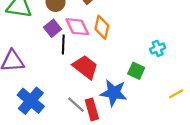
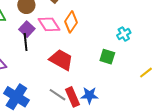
orange diamond: (102, 27) -> (71, 22), turned 30
black line: (63, 45) -> (26, 42), moved
blue star: (114, 93) -> (89, 95), moved, size x0.7

